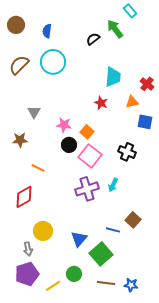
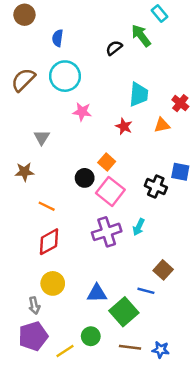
brown circle: (16, 25) -> (24, 15), moved
blue square: (145, 122) -> (180, 172), moved
pink star: (64, 125) -> (82, 112), moved
red diamond: (24, 197) -> (49, 242), moved
blue line: (113, 230) -> (146, 291), moved
blue triangle: (79, 239) -> (97, 293), turned 48

